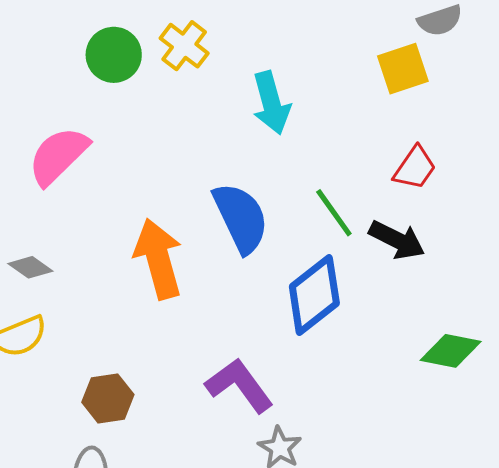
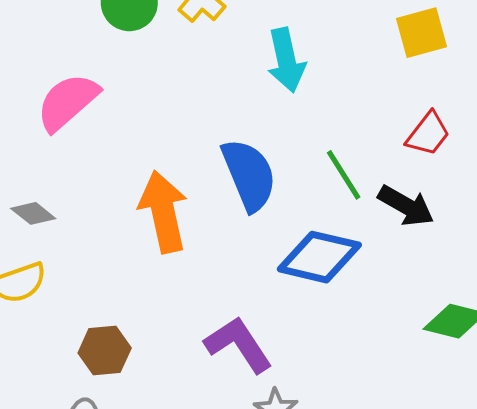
blue diamond: (314, 295) -> (319, 257), turned 48

